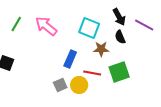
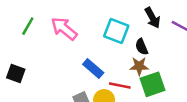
black semicircle: (120, 37) -> (142, 47), moved
brown star: (101, 49) -> (139, 66), moved
blue rectangle: (70, 59) -> (93, 69), turned -72

